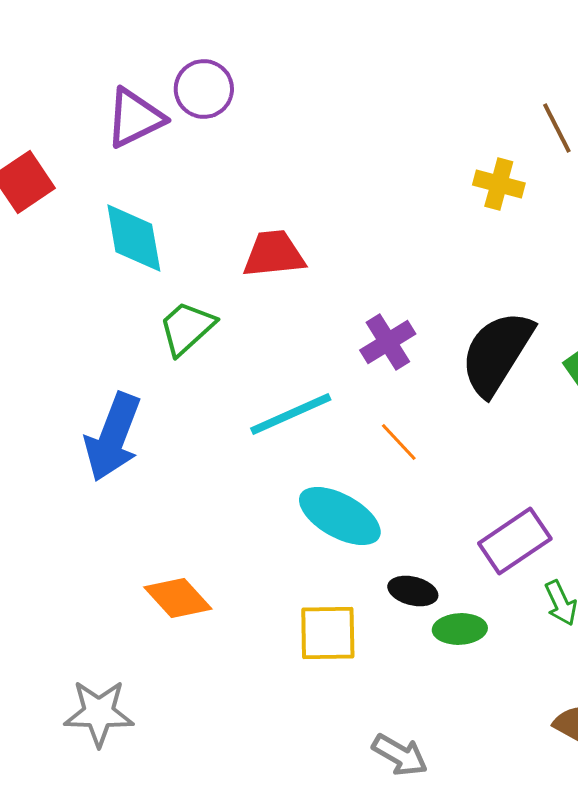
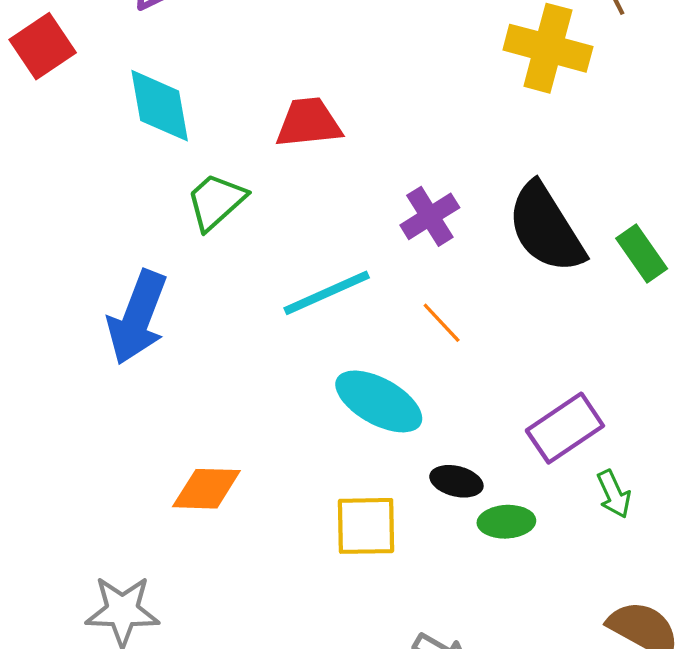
yellow cross: (499, 184) -> (548, 48), size x1.6
black semicircle: (497, 353) -> (546, 228), turned -64
orange diamond: (178, 598) -> (206, 489), turned -46

